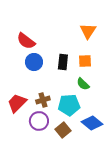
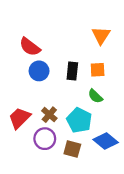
brown cross: (43, 100) -> (49, 115), turned -32
cyan pentagon: (69, 105) -> (79, 120), turned 30
brown square: (63, 130) -> (72, 149), turned -35

